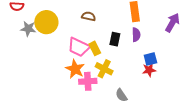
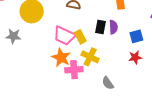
gray star: (28, 29) -> (13, 36), moved
purple semicircle: (136, 35) -> (113, 27), moved
blue square: (150, 59) -> (136, 36), moved

